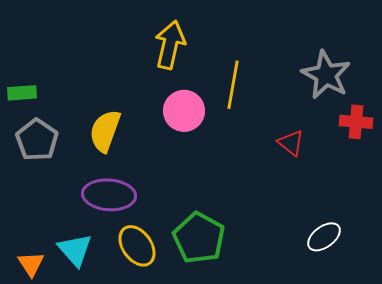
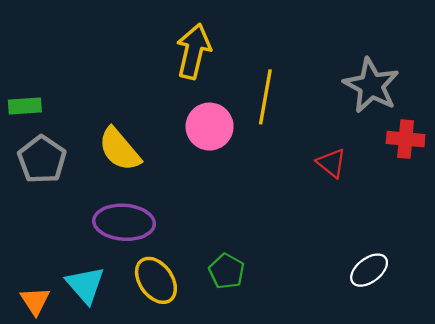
yellow semicircle: (105, 131) -> (119, 149), turned -60
green pentagon: (199, 238) -> (227, 271), size x0.6

